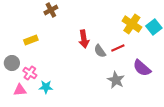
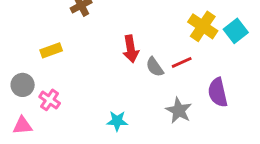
purple semicircle: (142, 68) -> (218, 92), turned 36
cyan star: (46, 87) -> (117, 121), moved
pink triangle: (20, 90) -> (23, 125), moved

